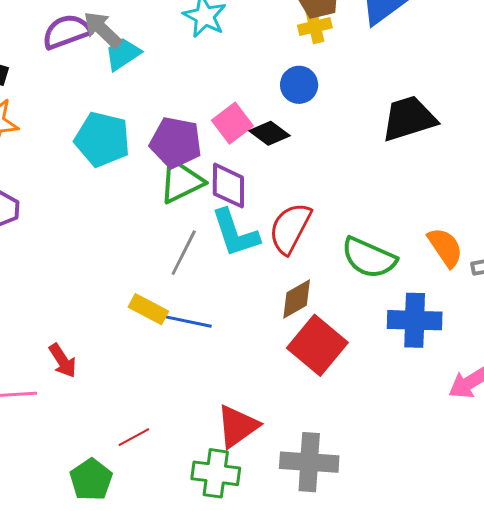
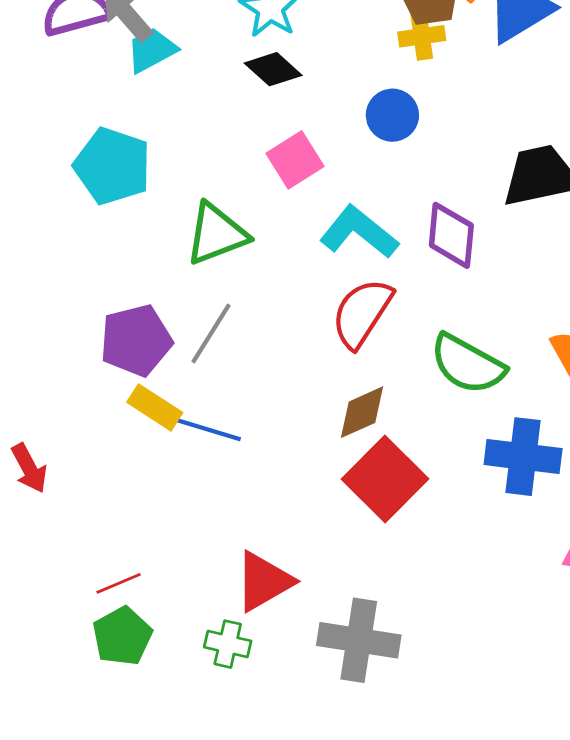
black diamond: (269, 133) -> (273, 69), moved
purple pentagon: (176, 142) -> (136, 340), moved, turned -30
purple diamond: (228, 186) -> (451, 235), moved
cyan L-shape: (235, 233) -> (359, 232), moved, turned 142
green cross: (216, 473) -> (228, 644), size x0.7
green pentagon: (91, 480) -> (122, 636), moved

